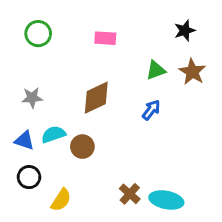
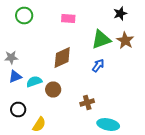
green triangle: (156, 70) -> (101, 40), size x1.5
gray star: (32, 98) -> (11, 58), moved
blue triangle: (24, 140) -> (15, 76), moved, turned -40
brown cross: (130, 194) -> (87, 102), moved, turned 32

